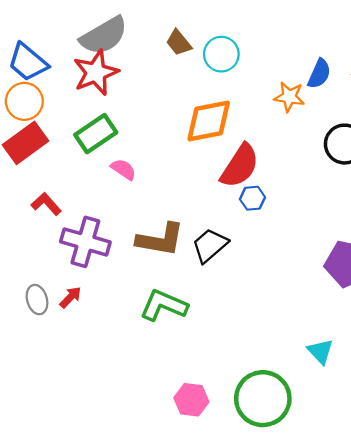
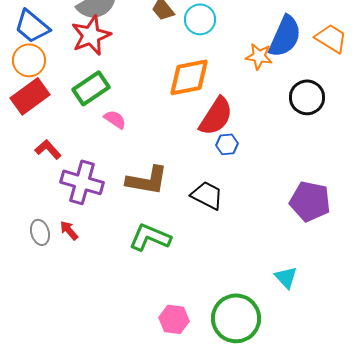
blue semicircle: (319, 74) -> (285, 36), size x1.6
black trapezoid: (210, 245) -> (207, 195), moved, turned 68
red arrow: (70, 297) -> (69, 230), turned -85

